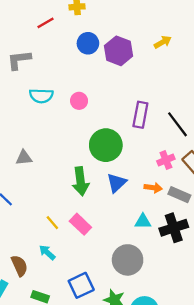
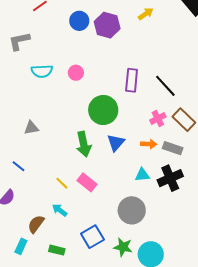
brown semicircle: (19, 266) -> (36, 224), turned -114

